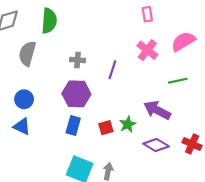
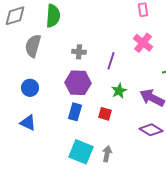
green star: (128, 124) -> (119, 91), moved
blue triangle: (22, 127) -> (28, 123), moved
red square: (106, 128) -> (105, 114), turned 32

